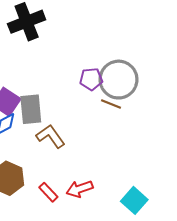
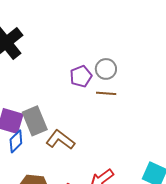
gray circle: (119, 80) -> (106, 69), size x0.6

